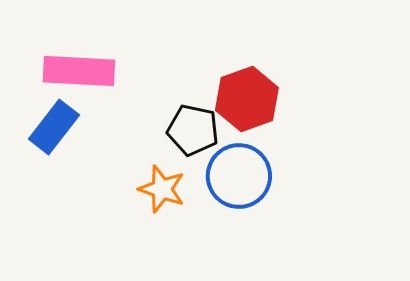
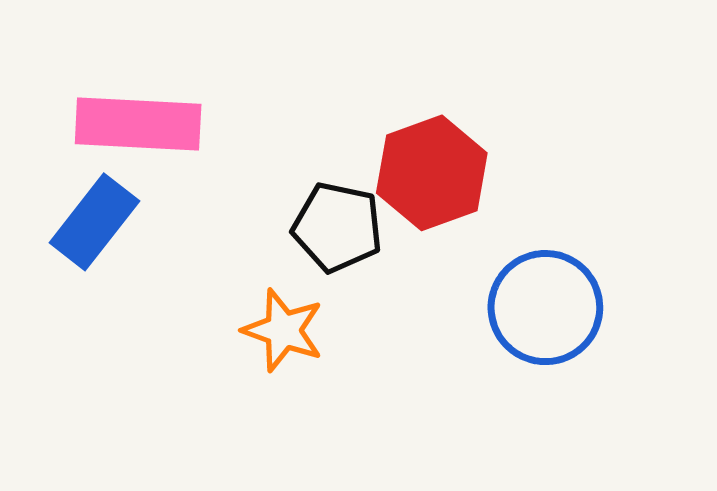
blue circle: (239, 176) -> (545, 308), moved

